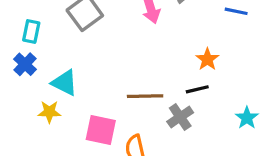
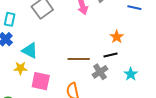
cyan star: (247, 118) -> (131, 74), moved
pink square: (101, 130) -> (41, 81), moved

